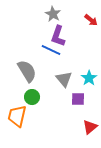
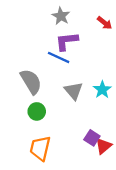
purple L-shape: (58, 36) -> (67, 41), turned 65
purple square: (78, 99) -> (92, 138), moved, turned 32
orange trapezoid: (17, 116) -> (40, 148), moved

